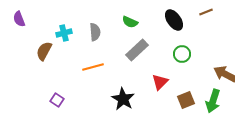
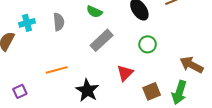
orange line: (93, 67) -> (57, 70), moved
purple square: (57, 100) -> (20, 91), turned 32

